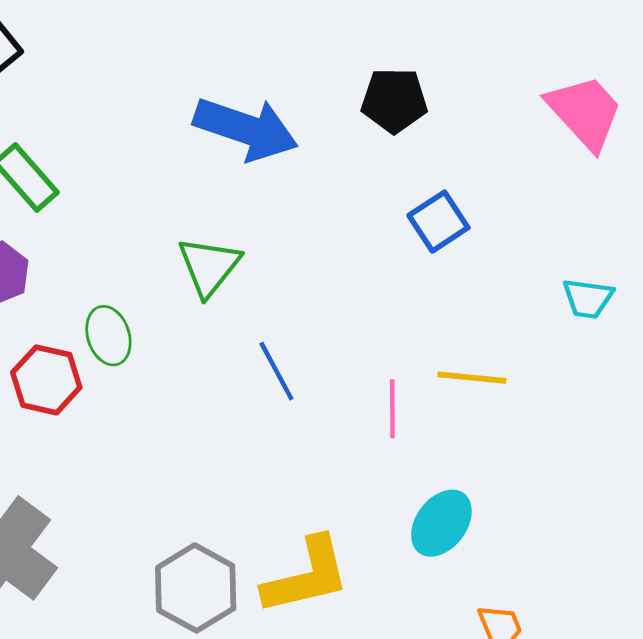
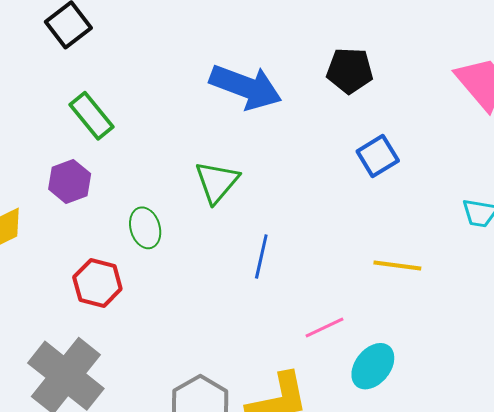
blue line: (276, 371) -> (261, 256), turned 39
red hexagon: (46, 380) -> (97, 283), moved
pink line: (392, 409) -> (325, 327), moved, turned 63

